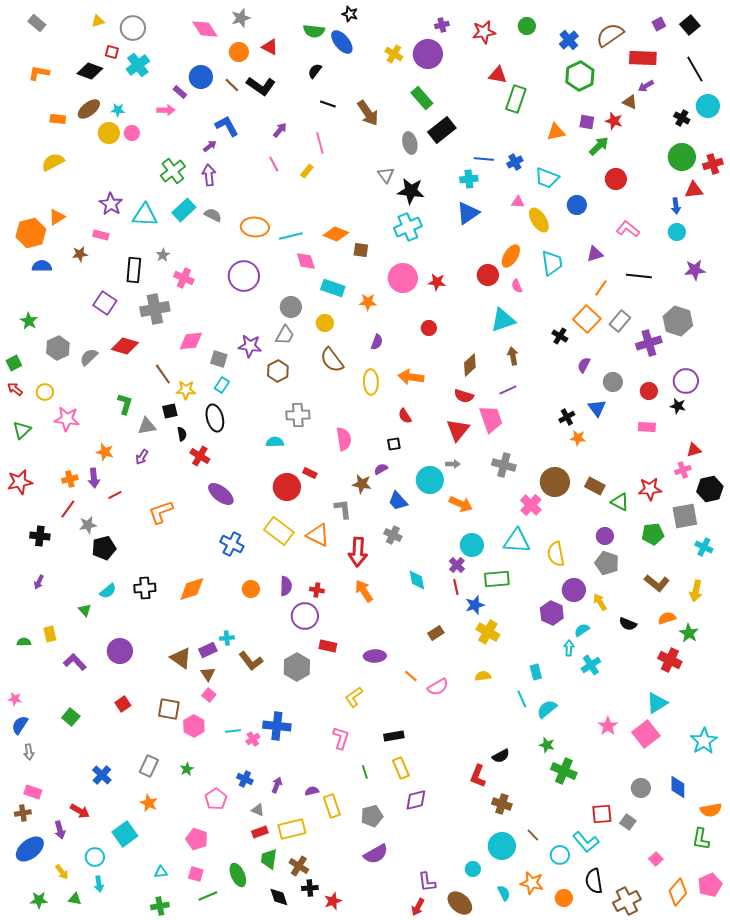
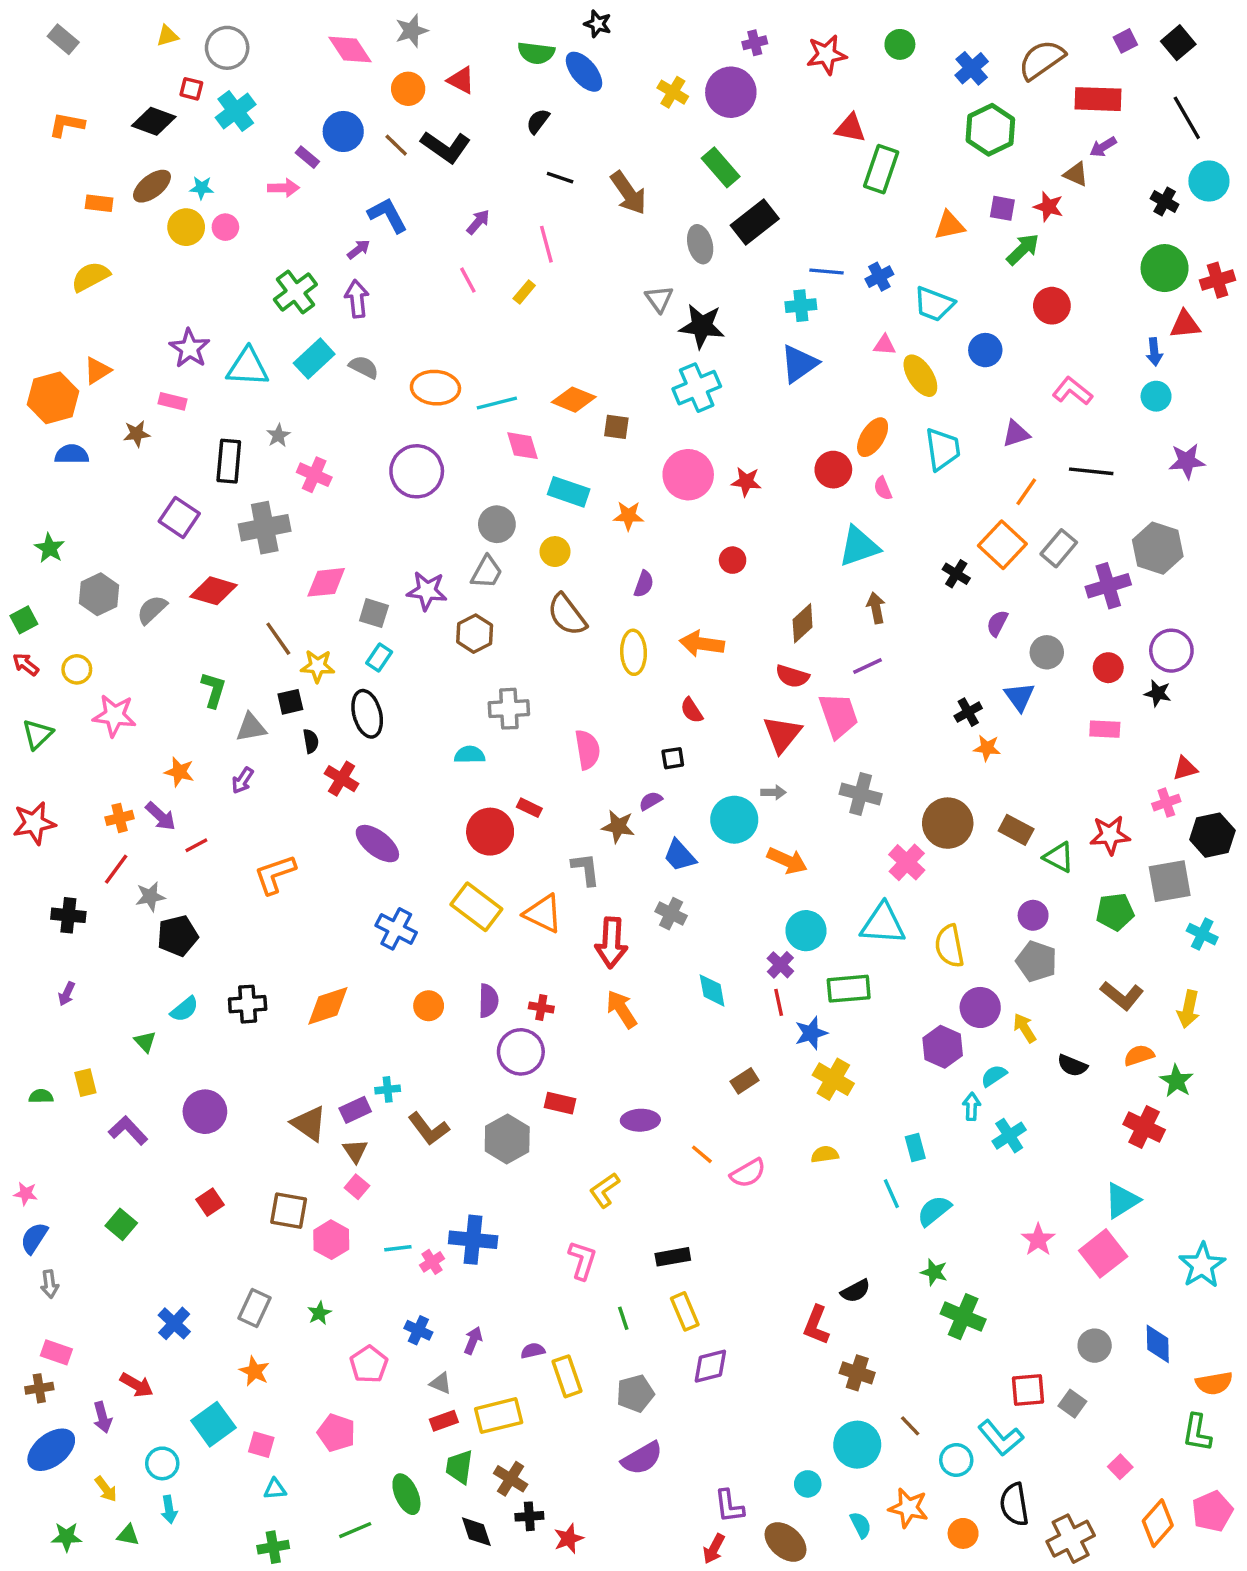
purple arrow: (94, 478) -> (161, 816), turned -42
pink square: (196, 874) -> (261, 1445), moved

